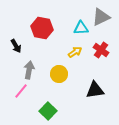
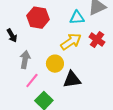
yellow arrow: (75, 52) -> (71, 42), size x1.5
black triangle: (95, 90) -> (72, 80), moved
pink line: (21, 91) -> (32, 81), moved

